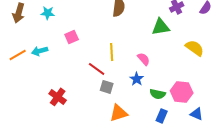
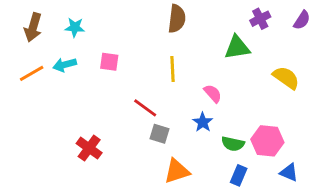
pink square: (72, 37) -> (109, 62), turned 32
cyan arrow: (40, 51) -> (65, 65), moved
yellow line: (112, 52) -> (172, 69), moved
orange line: (18, 55) -> (32, 73), moved

